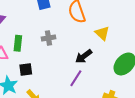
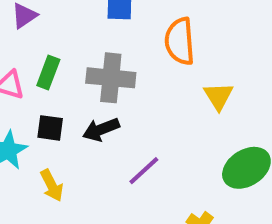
gray cross: (48, 38) -> (111, 78), size x1.6
black arrow: (84, 56) -> (101, 129), moved

